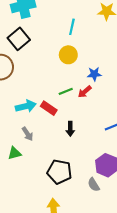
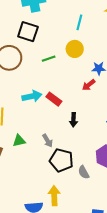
black square: (19, 39) -> (28, 32), turned -35
green line: (66, 91) -> (49, 59), moved
gray arrow: (27, 134) -> (48, 141), moved
gray semicircle: (94, 185) -> (84, 172), moved

